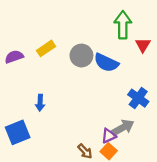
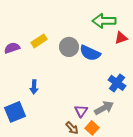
green arrow: (123, 25) -> (104, 21), turned -90
red triangle: (143, 45) -> (121, 38), turned 40
purple triangle: (109, 136) -> (81, 111), moved, turned -32

